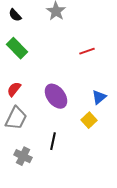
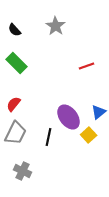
purple ellipse: (56, 96) -> (69, 117), moved
black line: (53, 141) -> (49, 137), moved

